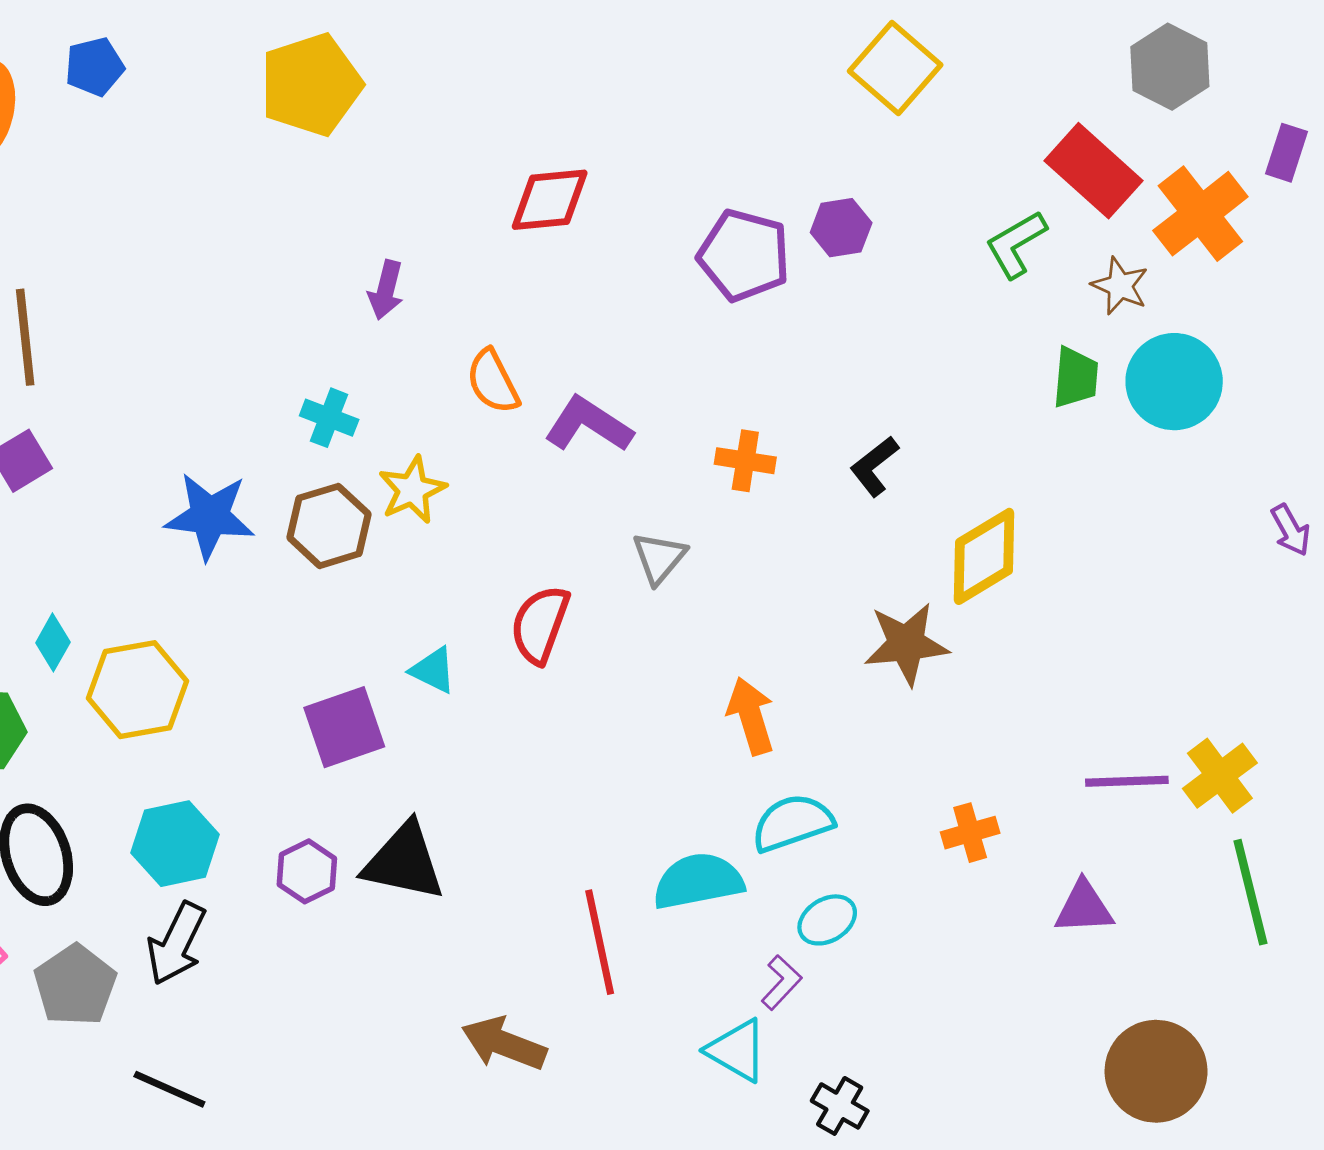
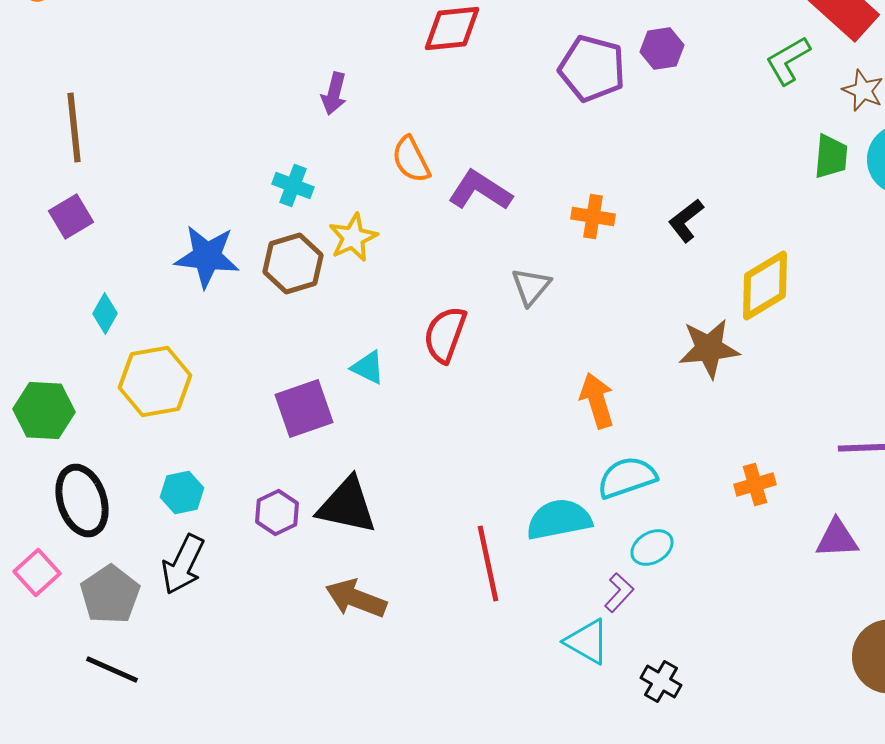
cyan diamond: (53, 642) -> (105, 314), moved
cyan hexagon: (175, 844) -> (182, 492), size x0.7
brown arrow: (504, 1043) -> (356, 598), moved
black line: (169, 1089) -> (112, 670), moved

